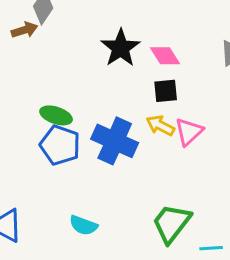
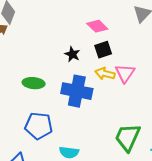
black star: (121, 48) -> (72, 54), moved, size x0.6
blue pentagon: (60, 145) -> (39, 126), moved

